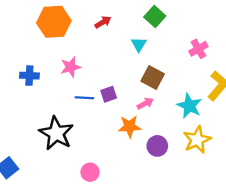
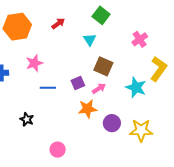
purple square: (109, 94) -> (78, 83), moved
black star: (56, 133) -> (27, 119), size x0.5
yellow star: (197, 140) -> (141, 130), moved, turned 30

